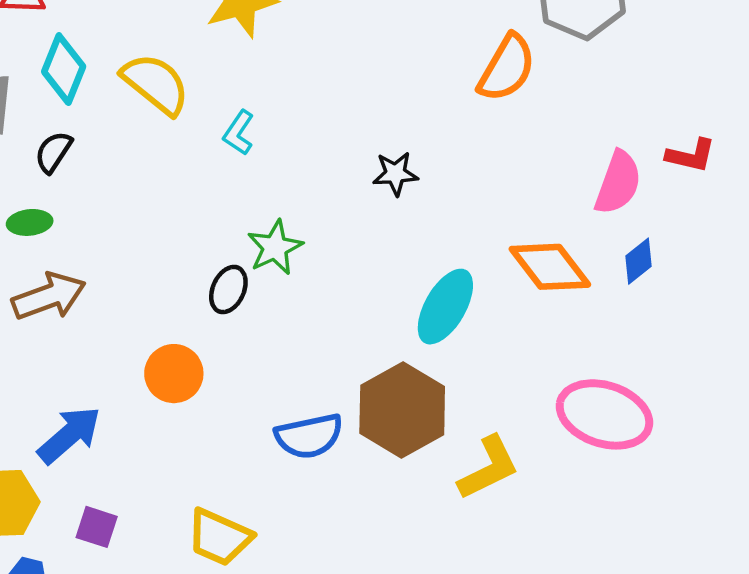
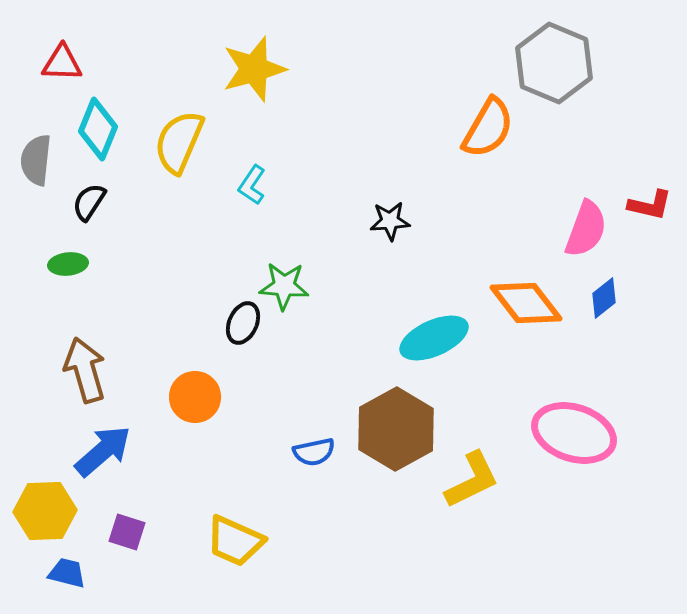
yellow semicircle: (156, 84) -> (179, 142), turned -106
green star: (275, 247) -> (284, 286), turned 30
brown arrow: (49, 296) -> (85, 370), moved, turned -86
cyan ellipse: (445, 307) -> (434, 338), turned 36
blue semicircle: (309, 436) -> (314, 452), size x0.7

